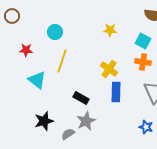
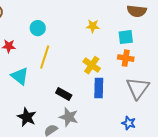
cyan square: (143, 41) -> (126, 37), turned -35
black star: (44, 121) -> (27, 117), turned -30
gray star: (86, 121) -> (69, 117), turned -30

